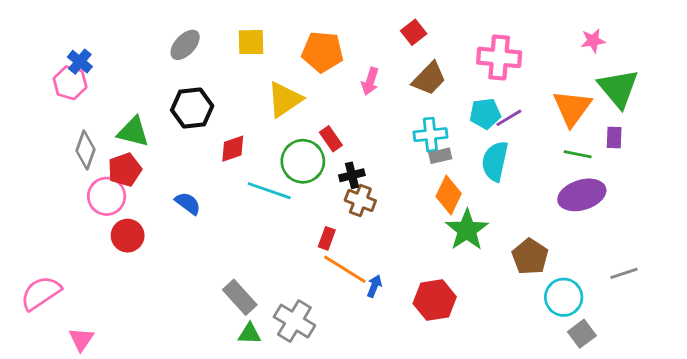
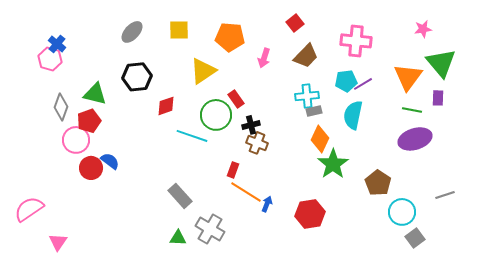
blue semicircle: (188, 203) -> (110, 161), moved
gray rectangle: (240, 297) -> (180, 196), moved

